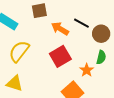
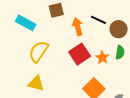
orange arrow: (60, 29) -> (78, 27), turned 48
orange star: (87, 70) -> (102, 58), moved

